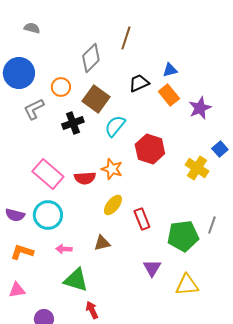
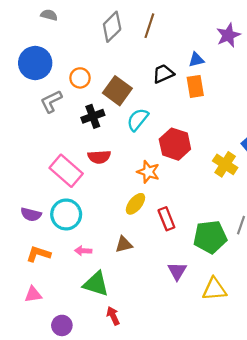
gray diamond: (91, 58) -> (112, 27), moved
orange rectangle: (169, 95) -> (195, 86), turned 30
purple star: (200, 108) -> (228, 35), moved
orange star: (112, 169) -> (148, 172), moved
red semicircle: (85, 178) -> (99, 157), moved

